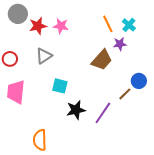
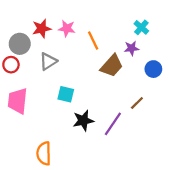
gray circle: (18, 14) -> (20, 44), moved
orange line: (108, 24) -> (93, 41), moved
blue circle: (139, 81) -> (153, 69), moved

